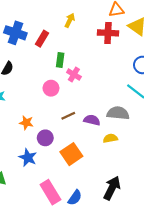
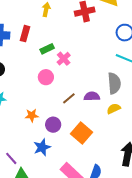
green rectangle: (60, 60) -> (47, 49), turned 72
pink cross: (74, 74) -> (64, 59), turned 32
gray semicircle: (118, 113) -> (114, 83), turned 95
blue star: (28, 158) -> (42, 147), turned -30

